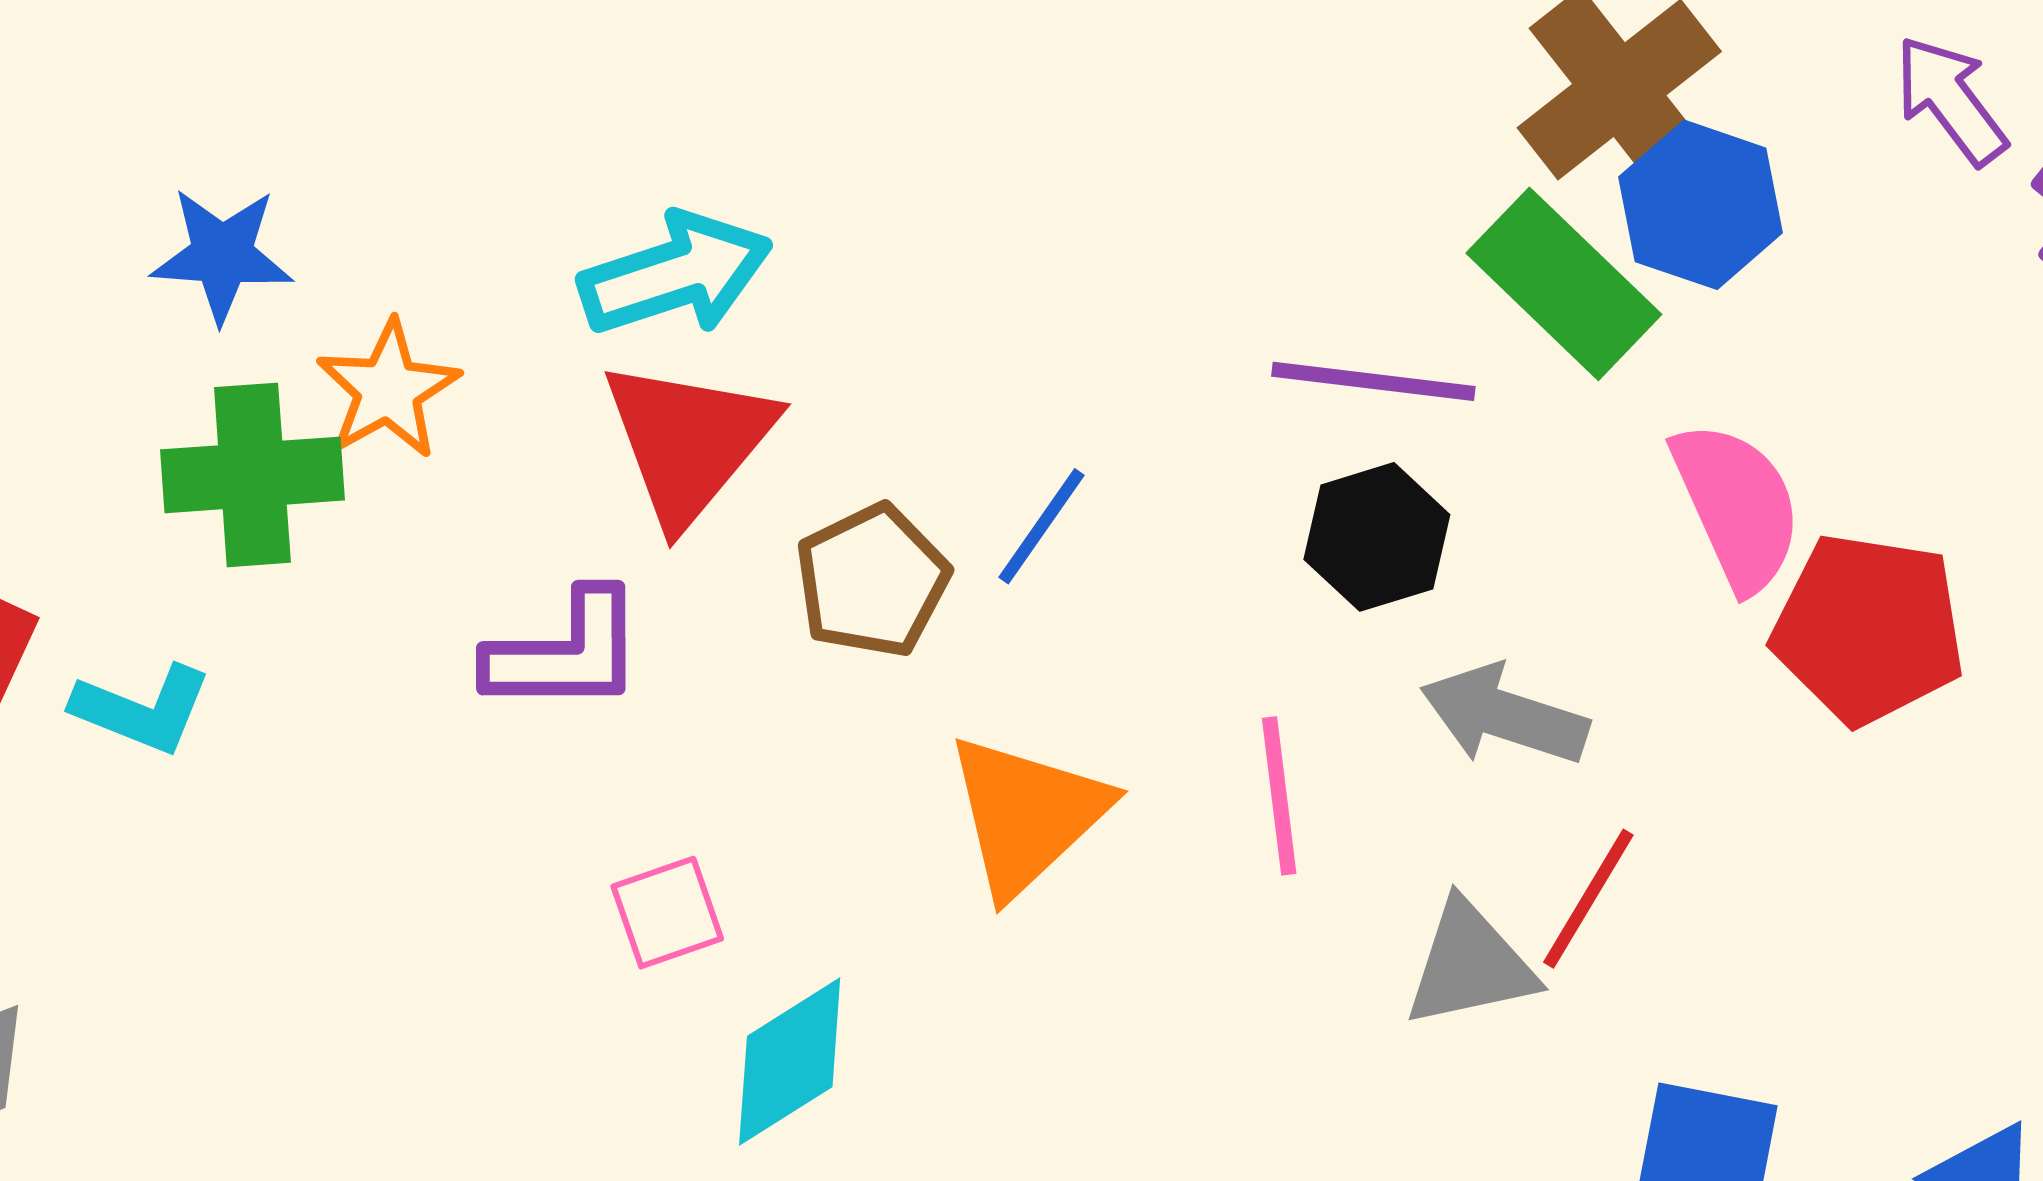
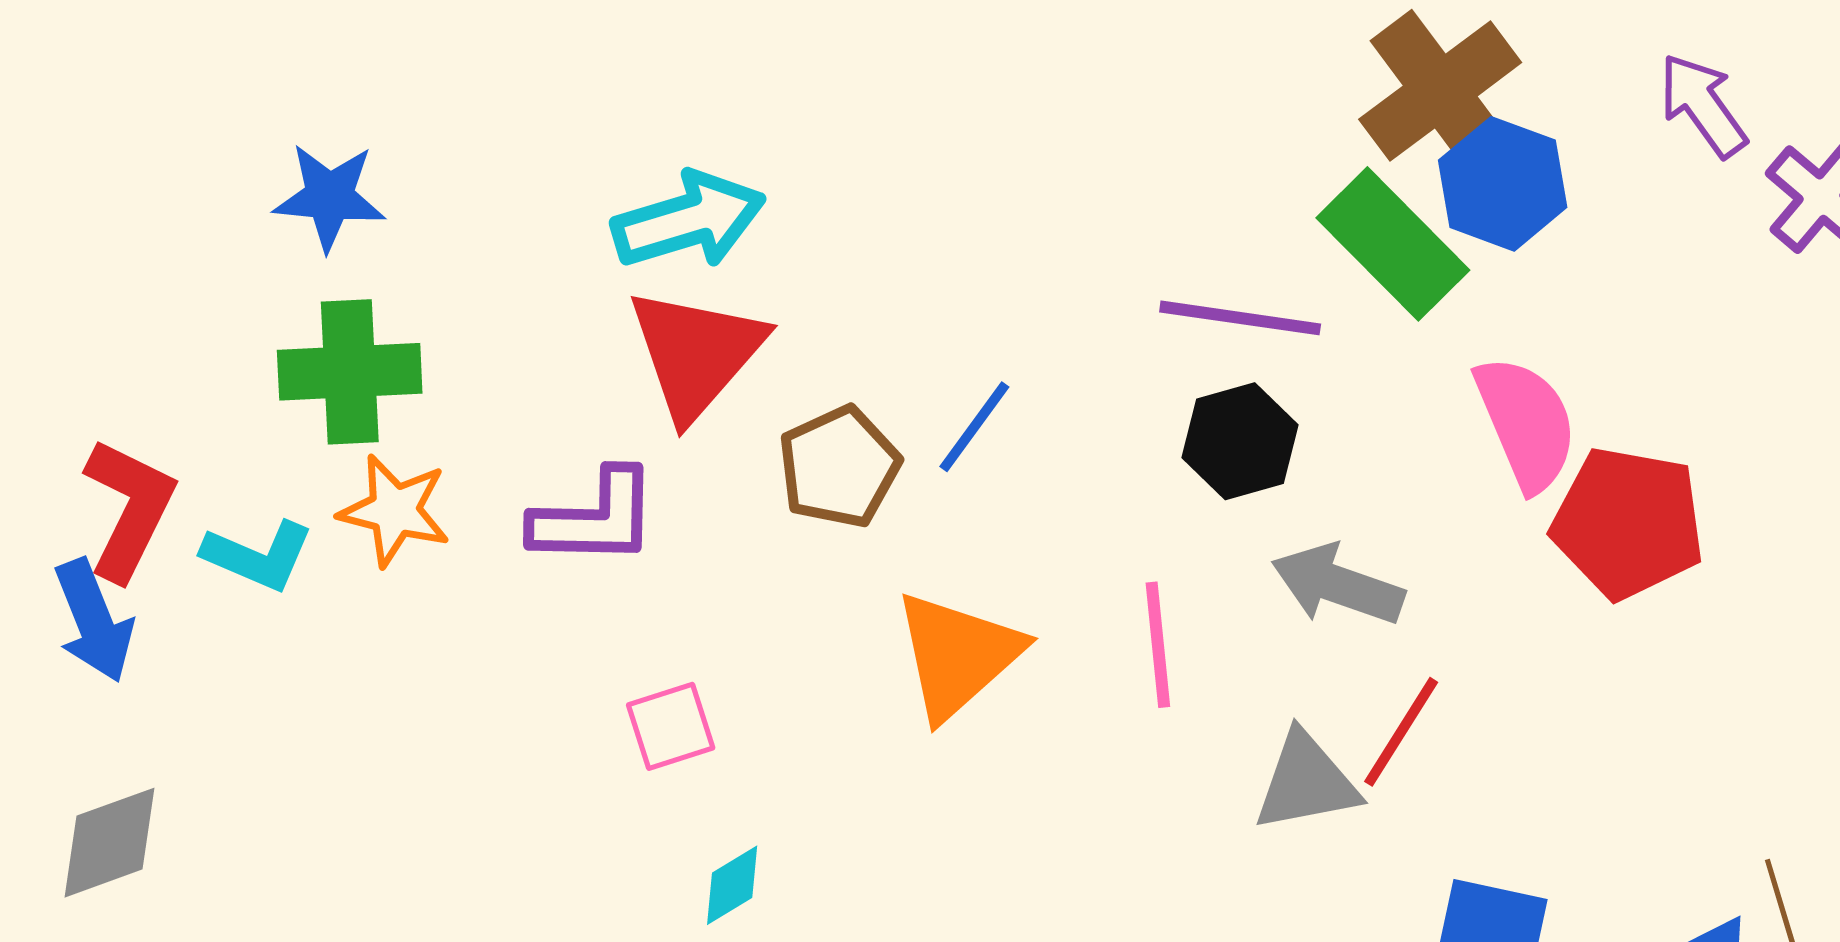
orange star: (388, 390) -> (395, 511), moved, turned -30
cyan diamond: (790, 1061) -> (732, 885), moved, size x0.6

